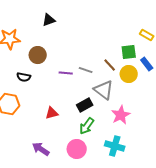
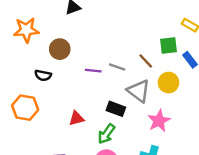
yellow circle: (129, 74) -> (168, 83), moved
black rectangle: (85, 105) -> (116, 109), turned 49
green arrow: (87, 126) -> (106, 134), moved

